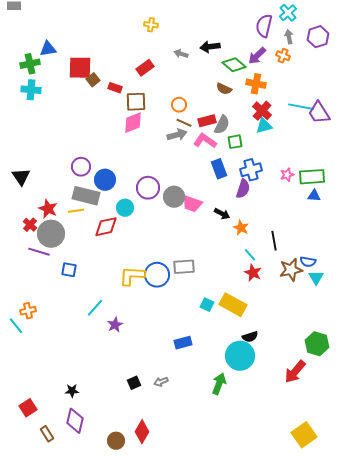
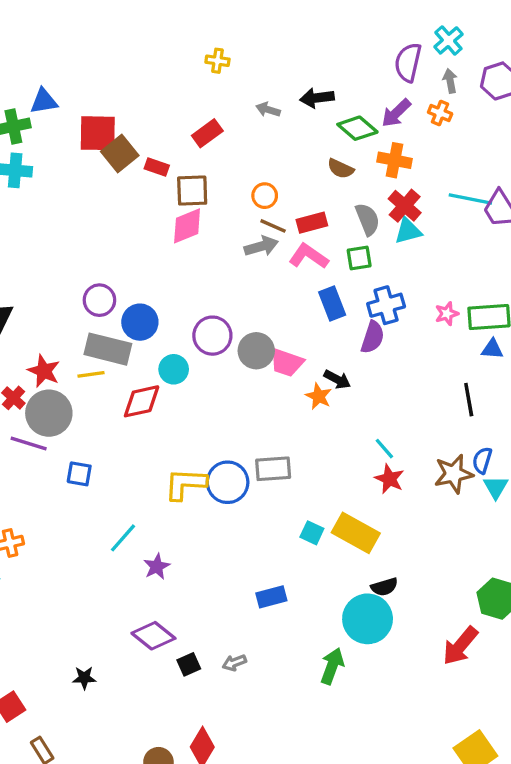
brown square: (93, 80) -> (120, 153), size x1.5
gray semicircle: (222, 125) -> (368, 219), moved, turned -48
orange star: (241, 228) -> (319, 396), moved
black line: (274, 241) -> (469, 400), moved
blue semicircle: (308, 262) -> (482, 460), turned 98
purple diamond: (75, 421) -> (153, 636), moved, turned -65

